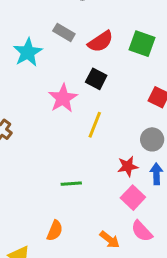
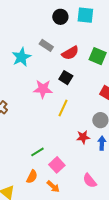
pink star: (63, 98) -> (43, 89), turned 30
green line: (71, 184) -> (37, 152), moved, turned -32
pink square: (133, 198) -> (57, 165), moved
orange arrow: (110, 240) -> (53, 186), moved

